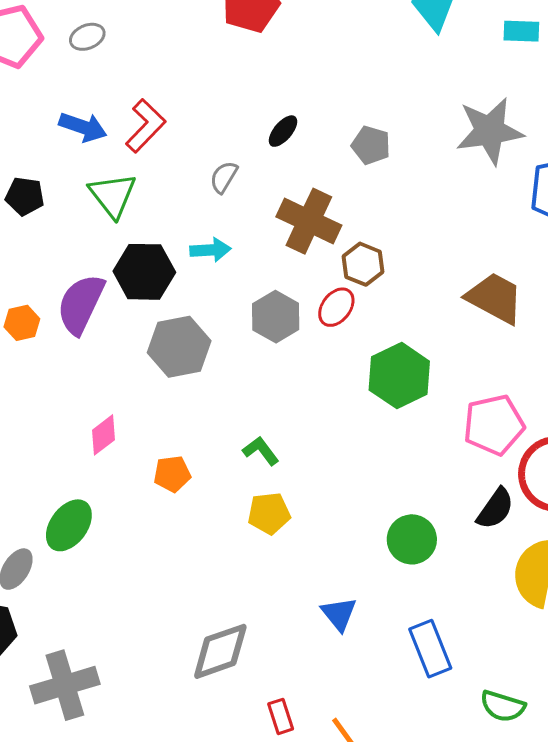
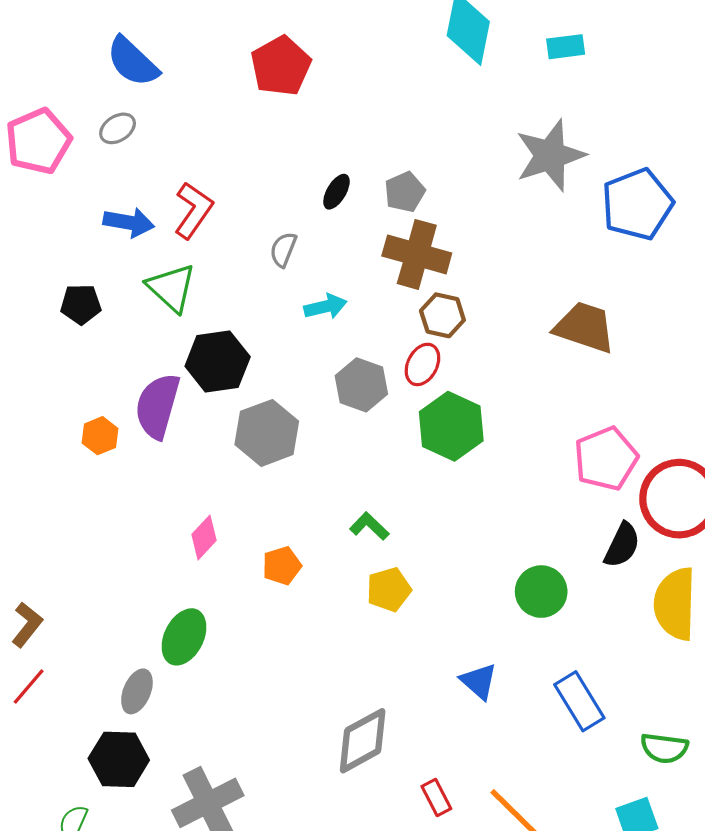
gray pentagon: (371, 145) -> (405, 192), moved, turned -30
brown cross: (309, 221) -> (417, 254), moved
cyan arrow: (211, 250) -> (326, 307), moved
green hexagon: (399, 376) -> (451, 426), moved

